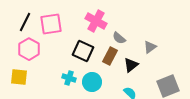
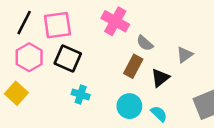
black square: (83, 51) -> (68, 59), moved
yellow square: (19, 77) -> (16, 93), turned 36
cyan circle: (92, 82) -> (129, 106), moved

